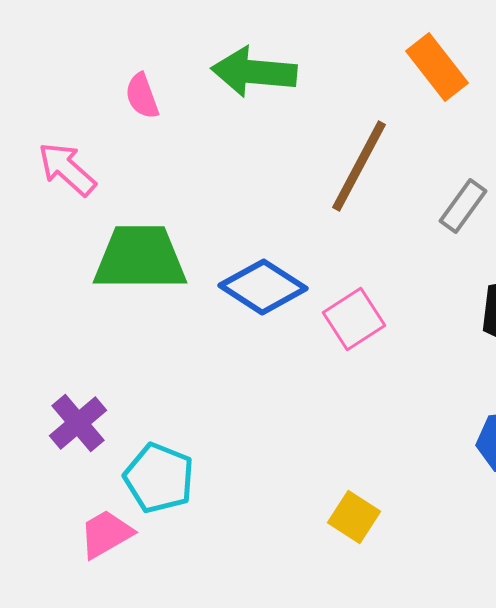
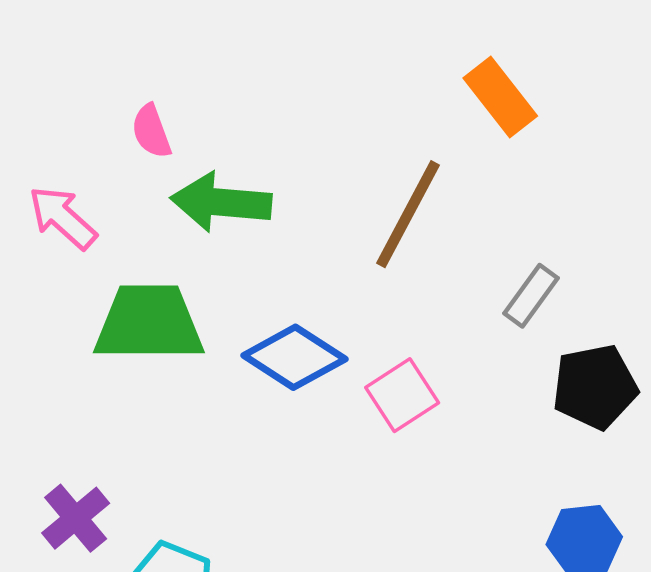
green arrow: (254, 72) -> (221, 202), moved
gray rectangle: (463, 206) -> (531, 296), moved

